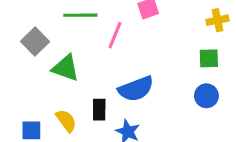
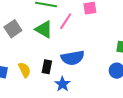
gray square: (35, 42) -> (13, 29), moved
green triangle: (66, 68) -> (44, 29), moved

